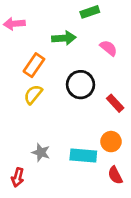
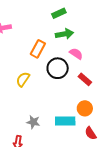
green arrow: (64, 38) -> (64, 34), moved
pink semicircle: (109, 48) -> (76, 54), moved
orange rectangle: (34, 65) -> (38, 49), moved

